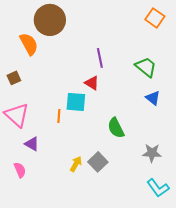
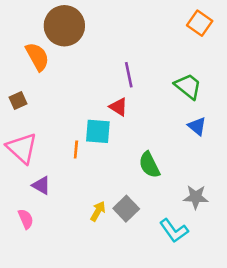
cyan L-shape: (158, 188) -> (174, 231), moved

